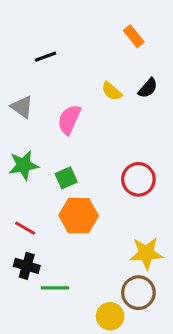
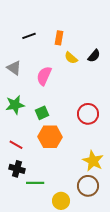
orange rectangle: (134, 36) -> (59, 38), moved, turned 48
yellow star: (146, 253) -> (93, 161), turned 30
yellow circle: (110, 316) -> (61, 201), moved

